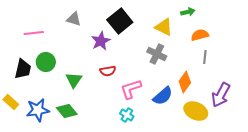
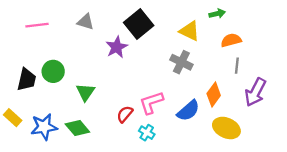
pink line: (34, 33) -> (37, 25), moved
red semicircle: (108, 71) -> (125, 114), moved, turned 140
purple arrow: (221, 95) -> (255, 92), moved

